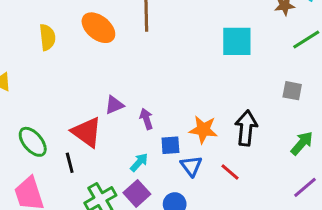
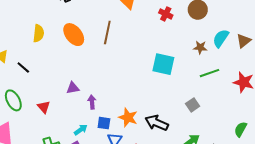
gray square: (292, 91) -> (193, 105), turned 32
black arrow: (246, 128) -> (157, 123), turned -85
red triangle: (87, 132) -> (44, 107), moved, size x0.6
black line: (70, 163) -> (23, 67), moved, turned -48

